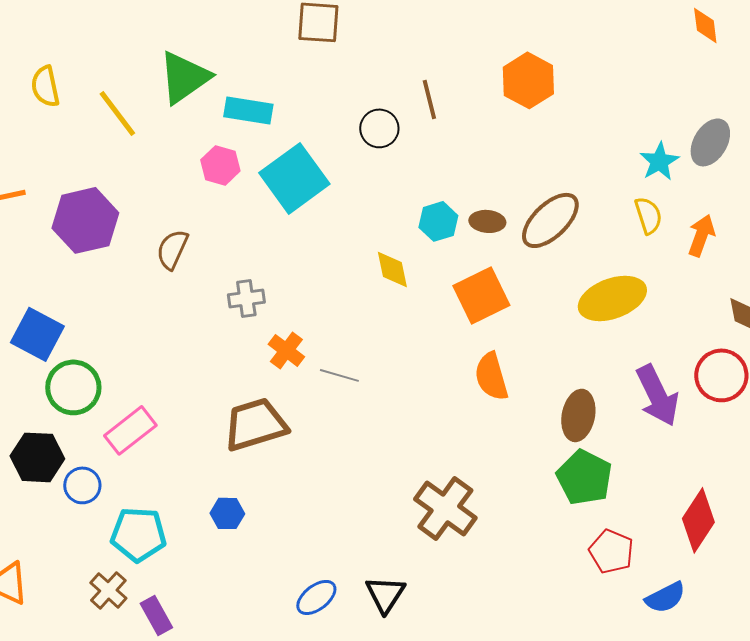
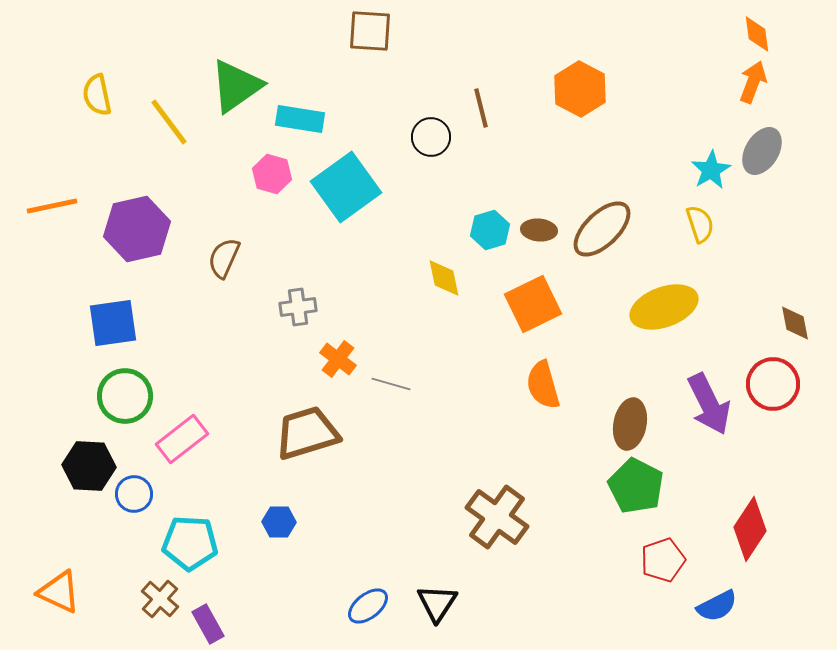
orange arrow: (701, 235) -> (753, 82), moved
blue square: (37, 334) -> (113, 323), moved, turned -36
red pentagon: (611, 551) -> (663, 560), turned 30

